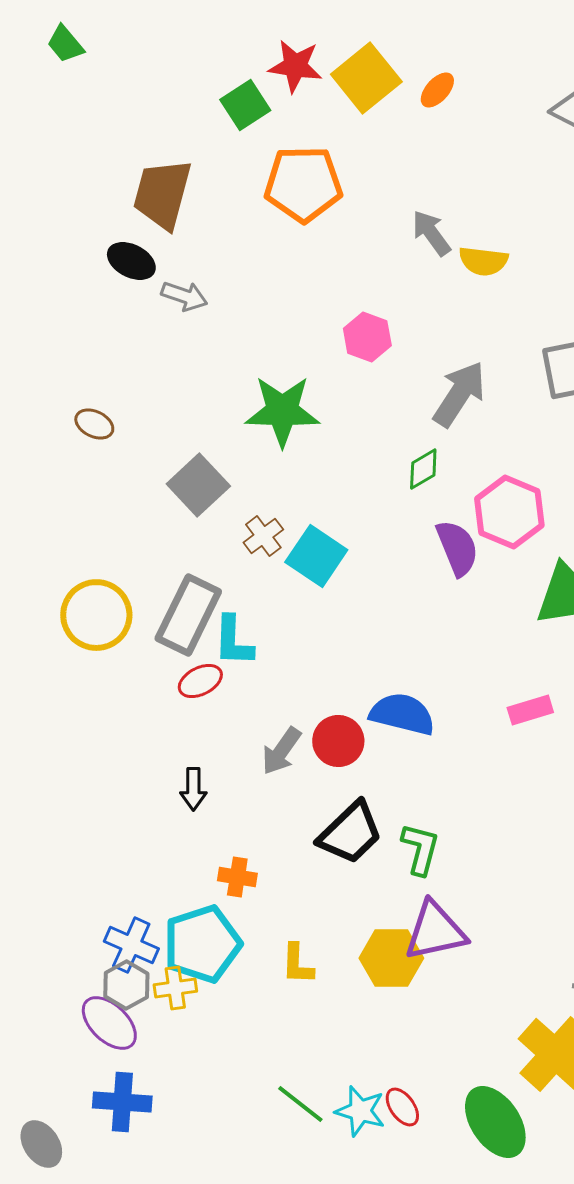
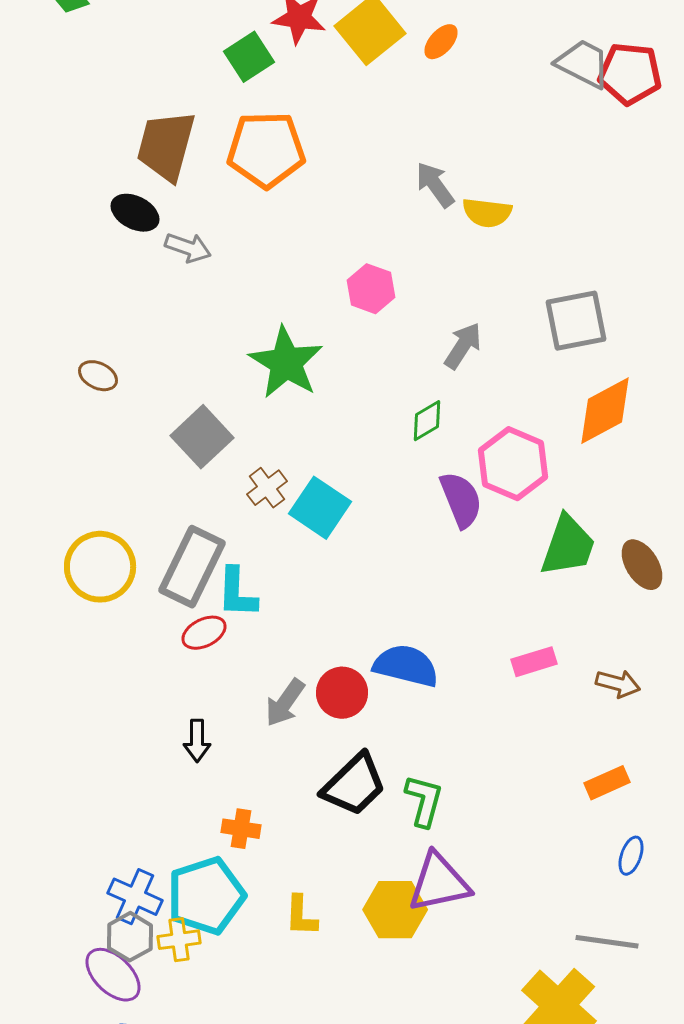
orange pentagon: (303, 184) -> (266, 150), moved
gray arrow: (459, 394) -> (463, 346), size x0.7
green star: (282, 411) -> (286, 363), turned 30

